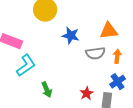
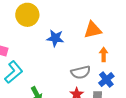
gray semicircle: (95, 53) -> (81, 72), moved

